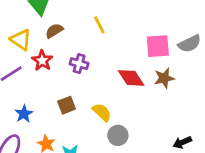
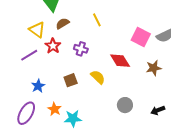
pink square: (158, 46) -> (141, 37), turned 30
brown star: (164, 78) -> (154, 68), moved
yellow semicircle: (102, 112) -> (98, 77), moved
gray circle: (118, 135) -> (125, 105), moved

